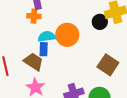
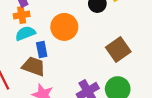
cyan semicircle: (47, 37) -> (25, 33), moved
brown square: (108, 65) -> (118, 50), turned 35

